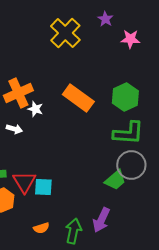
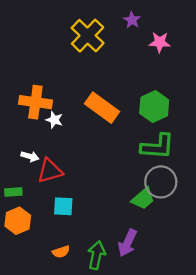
orange cross: (18, 93) -> (35, 102), turned 32
white arrow: (14, 129) -> (30, 156), moved
red triangle: (24, 182) -> (50, 171), moved, turned 45

